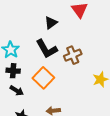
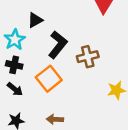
black triangle: (51, 23) -> (35, 20), moved
black L-shape: (47, 49) -> (58, 45), turned -120

